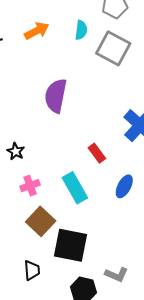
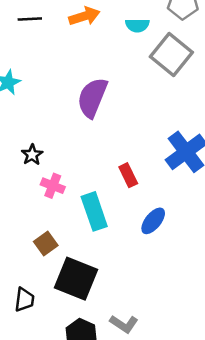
cyan semicircle: (81, 30) -> (137, 25), turned 72
pink cross: (30, 186) -> (53, 186), moved, turned 30
brown square: (41, 221) -> (46, 244), size x0.7

